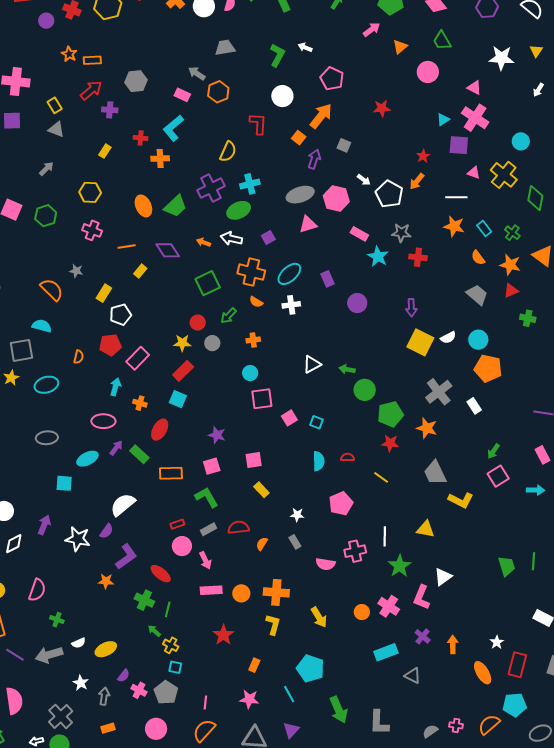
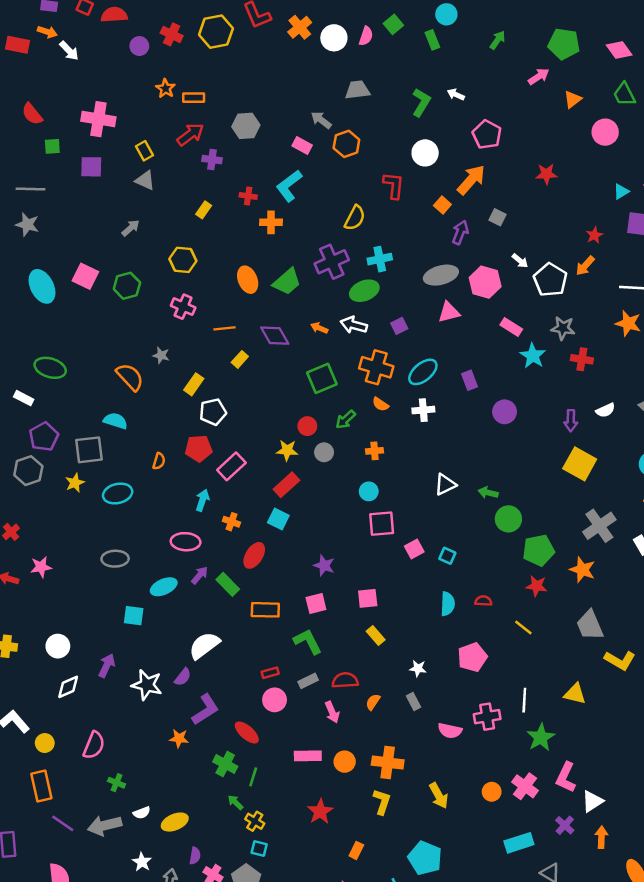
white semicircle: (448, 338) -> (605, 410), moved
pink arrow: (205, 560) -> (332, 712), moved
white triangle: (443, 577) -> (592, 801), moved
purple semicircle: (124, 676) -> (195, 856), turned -32

